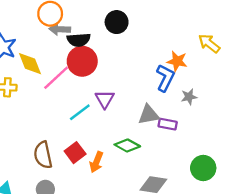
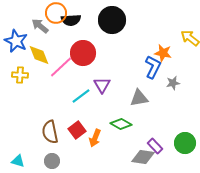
black circle: (117, 22) -> (112, 20), size x1.4
gray arrow: (60, 29) -> (40, 26), moved, turned 36
black semicircle: (79, 40) -> (71, 20), moved
purple rectangle: (168, 124) -> (155, 146), moved, turned 35

